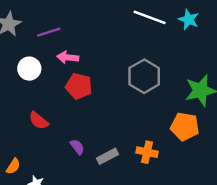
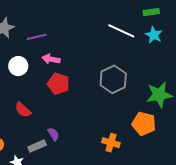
gray rectangle: (108, 156) -> (37, 146), moved

